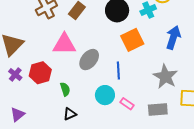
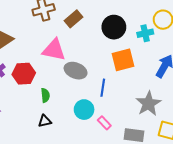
gray ellipse: (89, 60) -> (76, 71), turned 60

